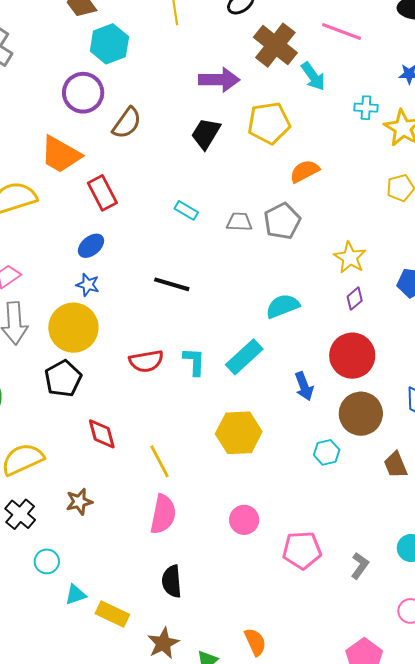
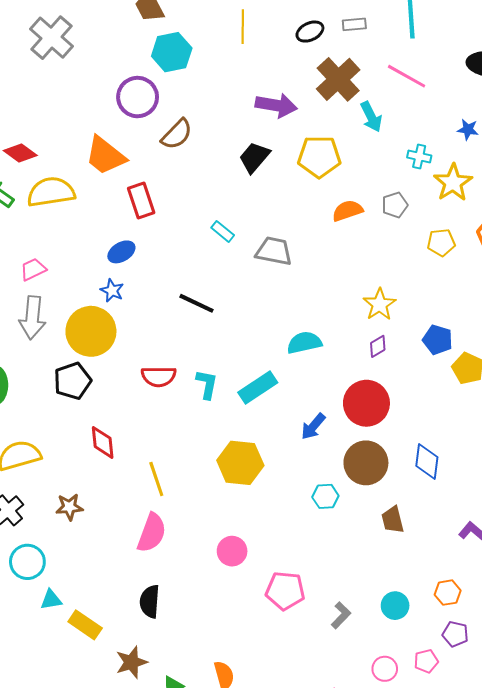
gray pentagon: (282, 221) -> (395, 205), moved, size x0.7
gray trapezoid: (239, 222) -> (274, 251), size x1.4
blue arrow: (304, 386) -> (313, 426), turned 52
cyan circle: (47, 561) -> (27, 562), size x1.4

